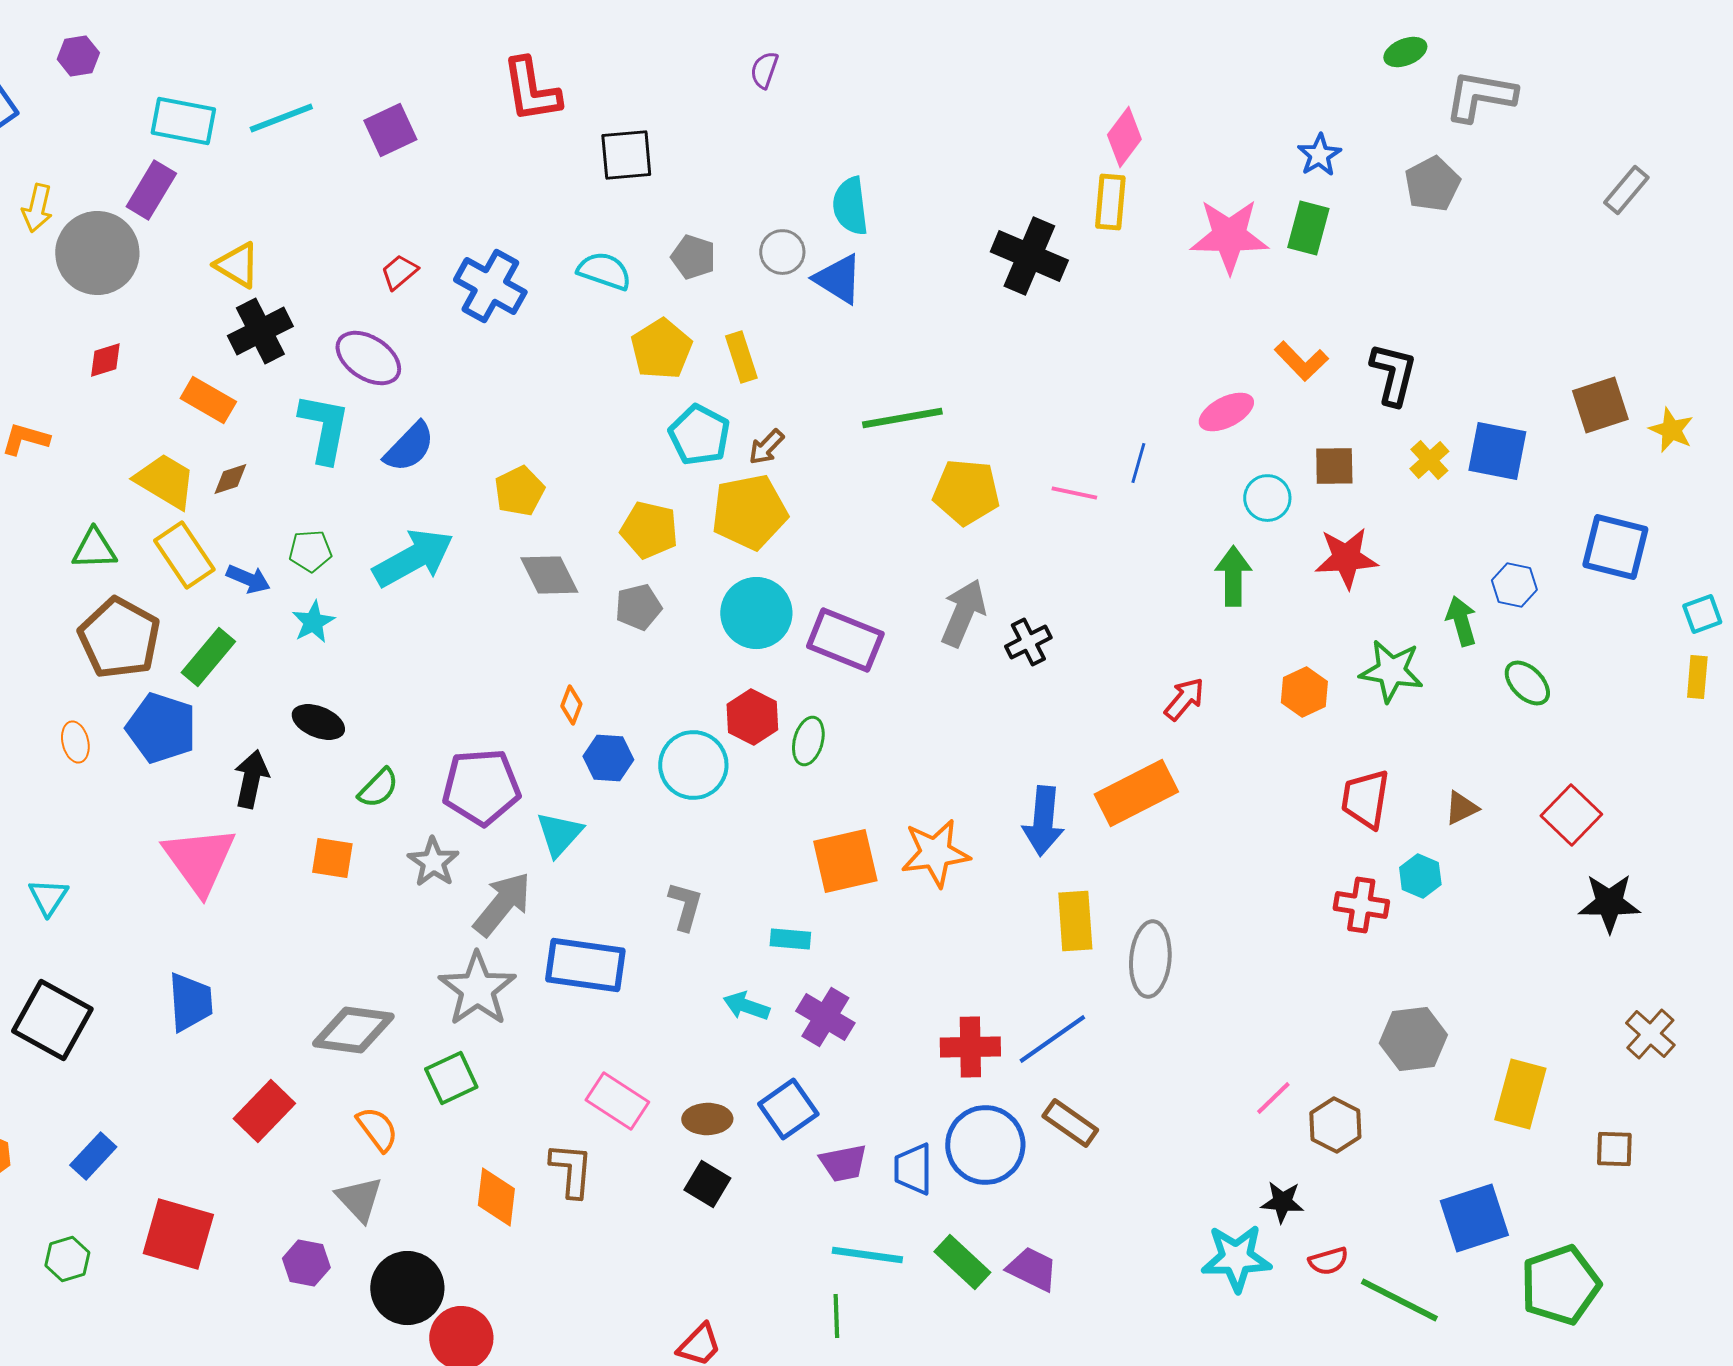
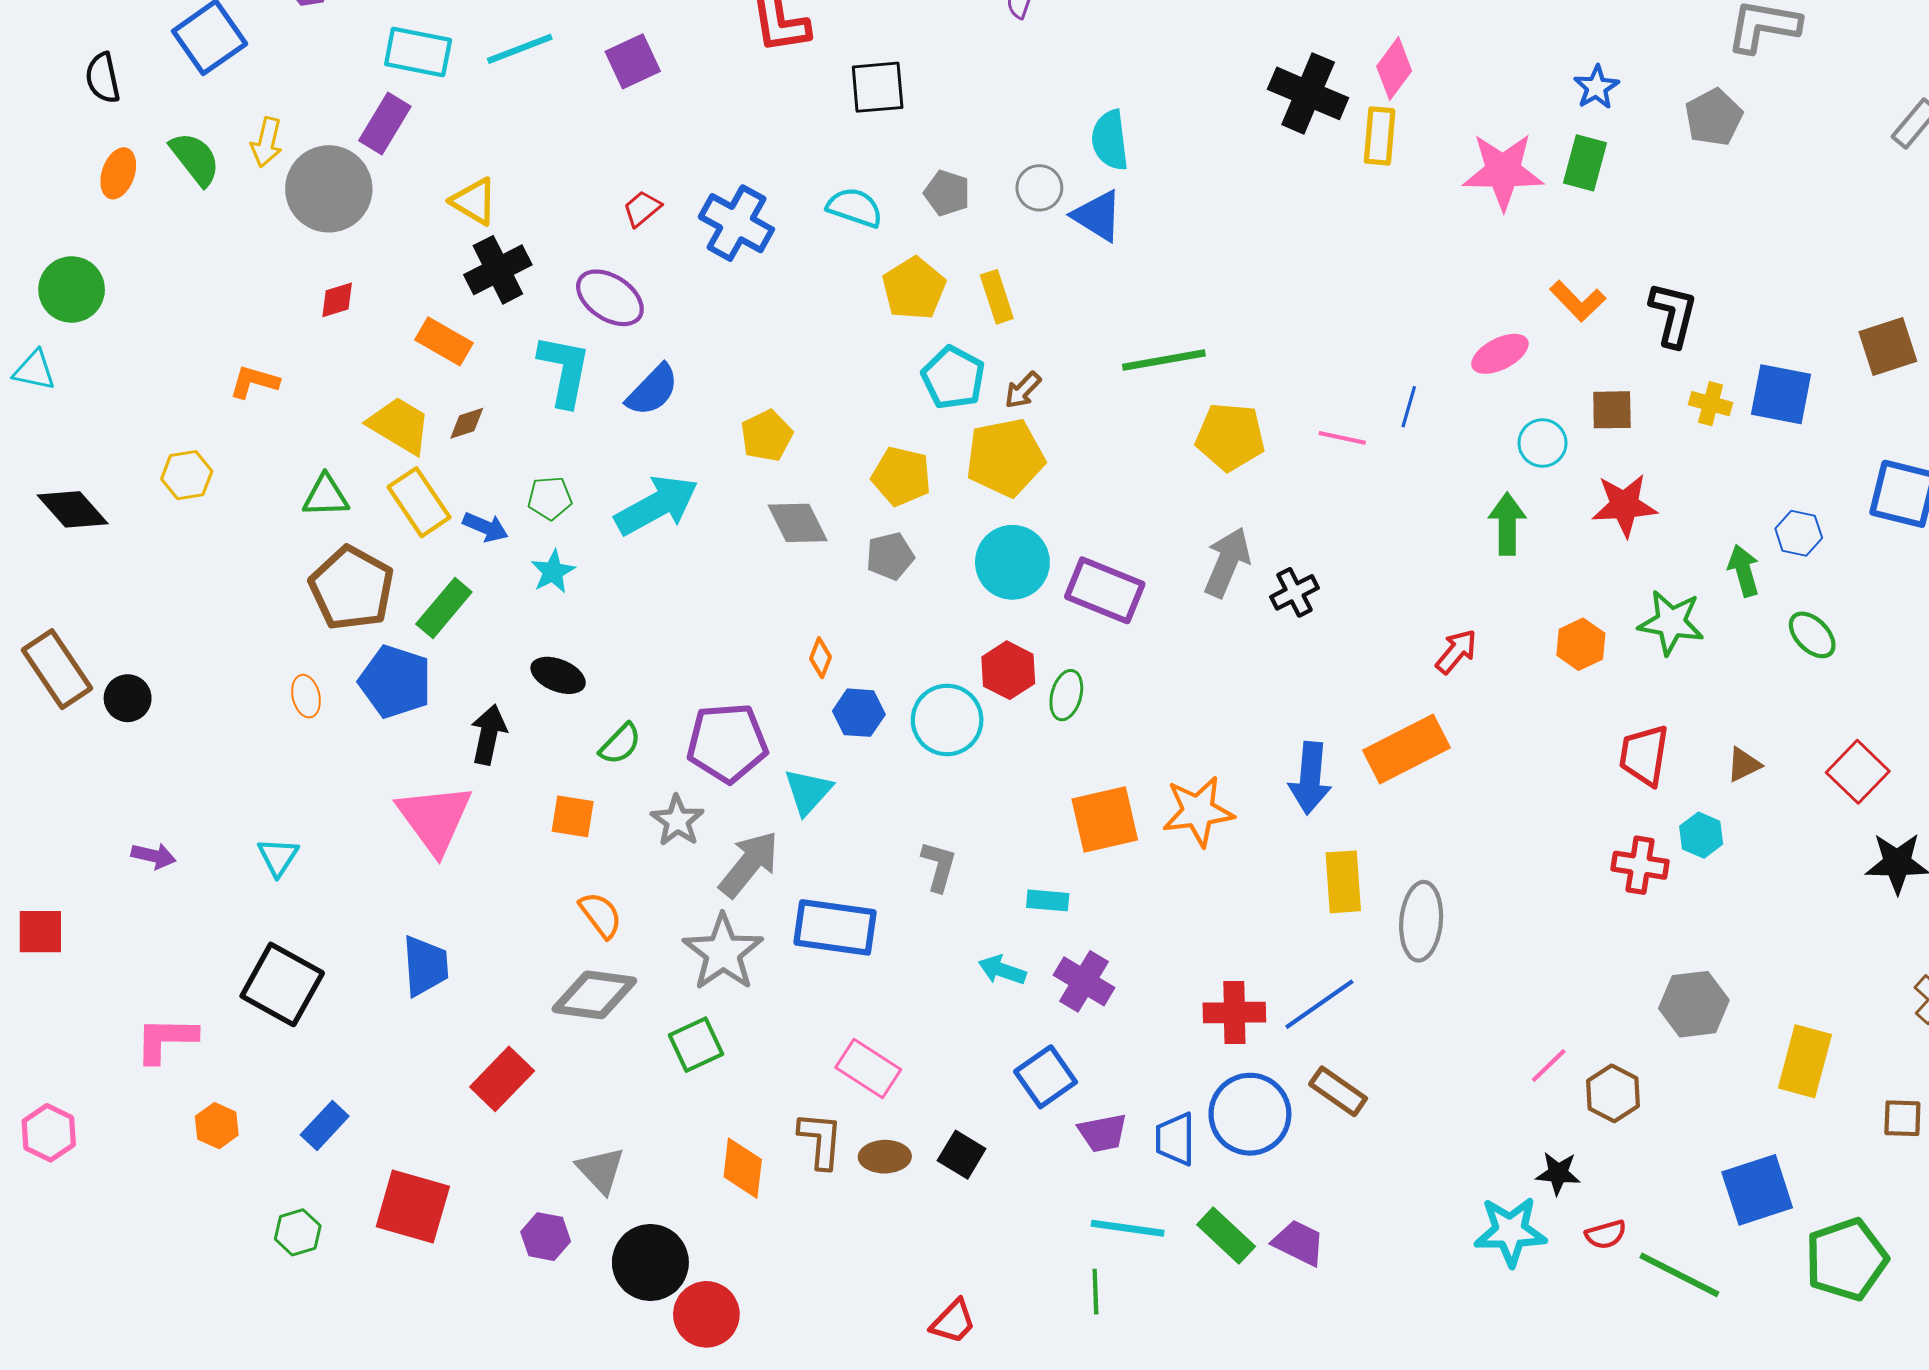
black cross: (1029, 256) -> (1308, 93), moved
yellow cross: (1429, 460) -> (1711, 404), turned -33
brown ellipse: (707, 1119) -> (885, 1157), moved
orange semicircle: (377, 1129) -> (601, 915), moved

